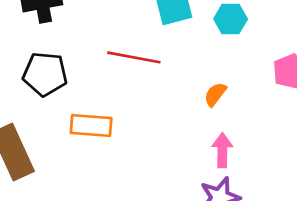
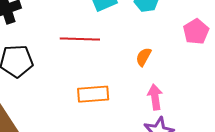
orange rectangle: (91, 125) -> (93, 94), moved

